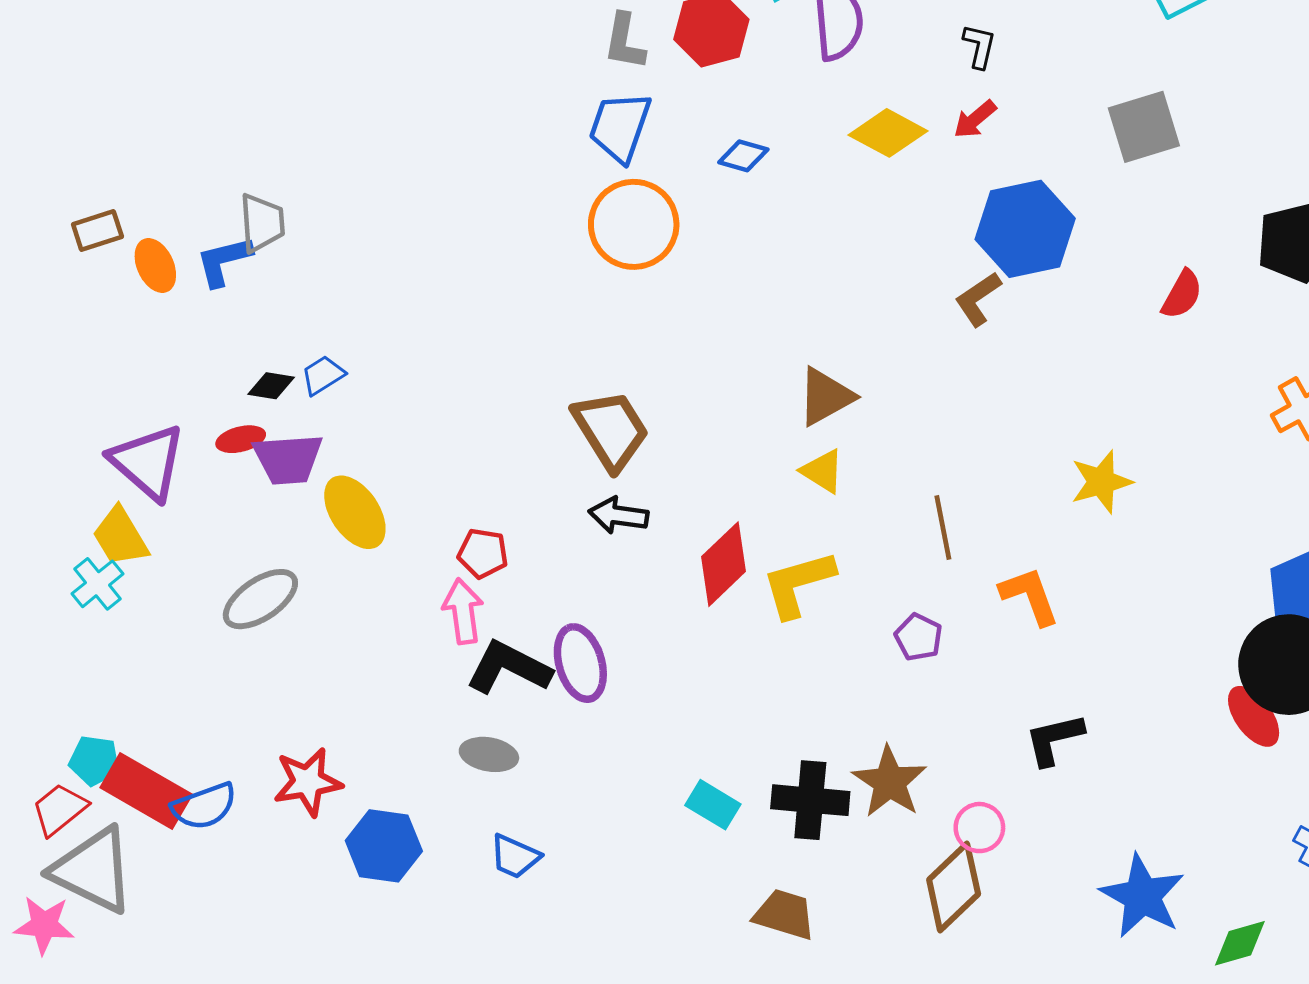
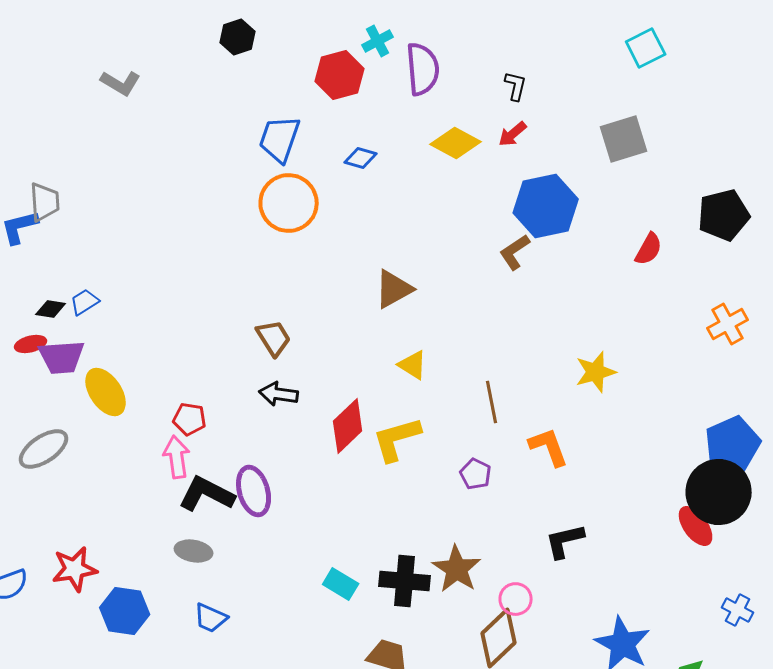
gray L-shape: (625, 42) -> (121, 83), moved, turned -69
brown triangle: (826, 396) -> (394, 289), moved
brown trapezoid: (611, 430) -> (274, 338), size x0.7

